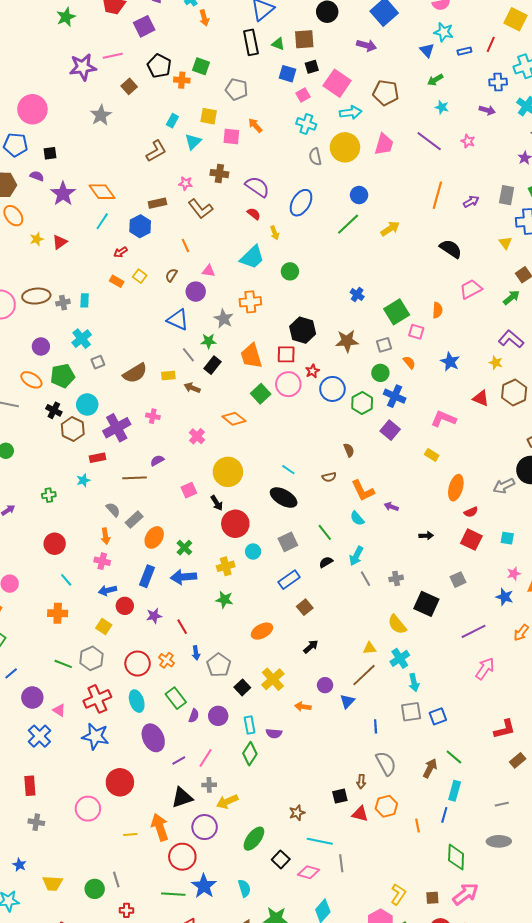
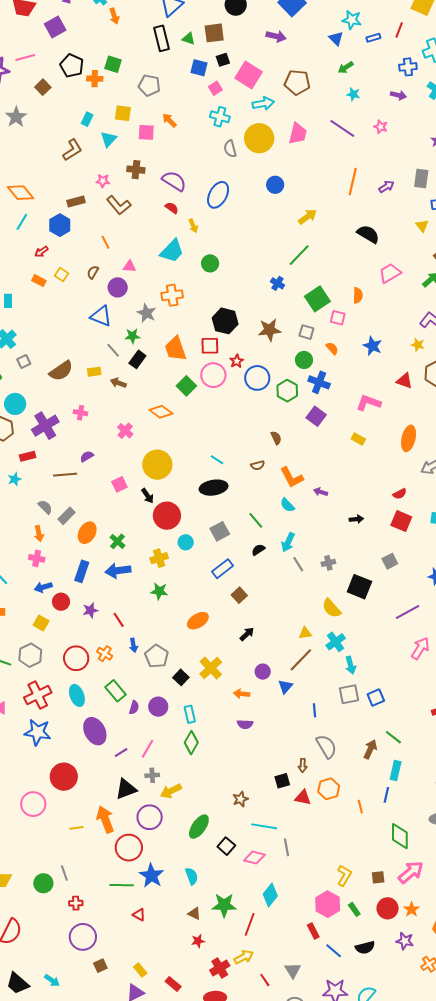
green line: (348, 224) -> (299, 255), moved
gray square: (384, 345) -> (306, 332), turned 35
orange ellipse: (456, 488) -> (409, 438), moved
black ellipse: (284, 498) -> (214, 488), turned -36
purple semicircle: (274, 733) -> (245, 724), moved

